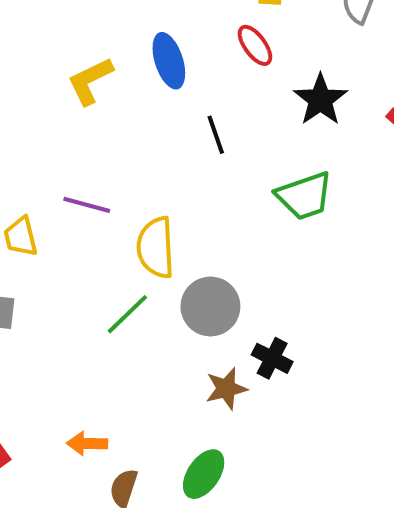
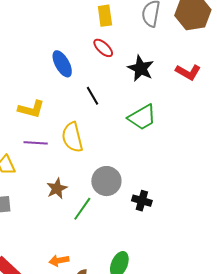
yellow L-shape: (90, 81) -> (31, 109), moved, turned -128
yellow semicircle: (156, 248) -> (72, 137), moved
green line: (127, 314) -> (82, 209), moved
brown star: (226, 389) -> (57, 188), moved

